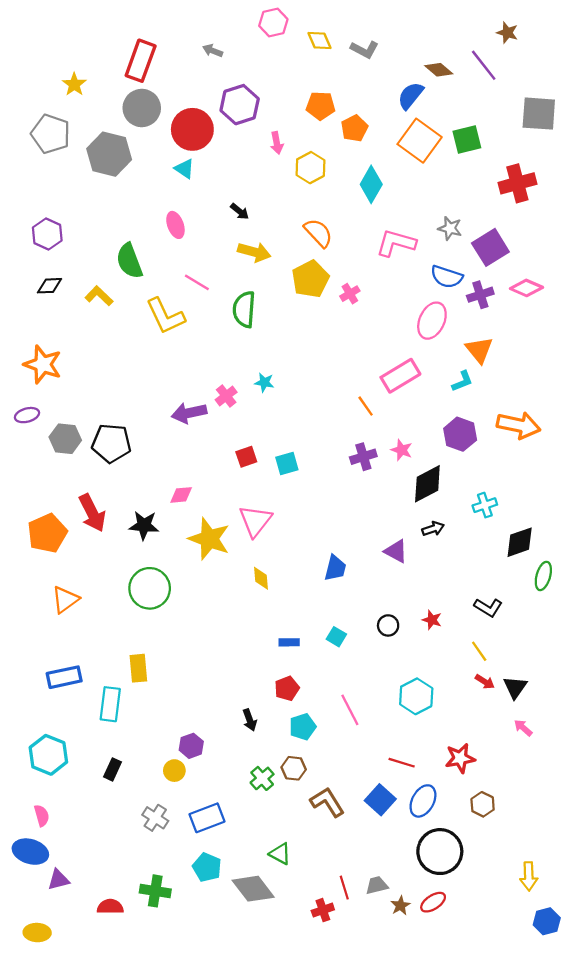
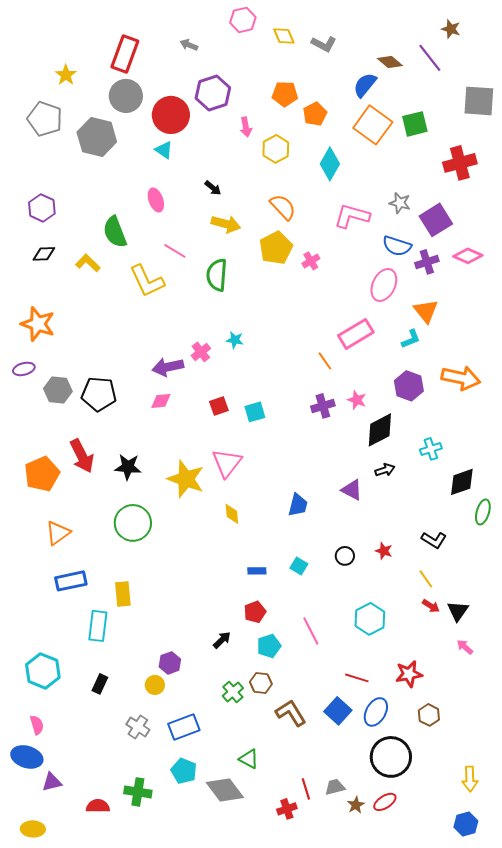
pink diamond: (181, 495) -> (161, 401), moved
blue rectangle: (64, 677) -> (71, 581), moved
black arrow: (250, 720) -> (222, 640), turned -114
blue hexagon: (547, 921) -> (466, 824), moved

